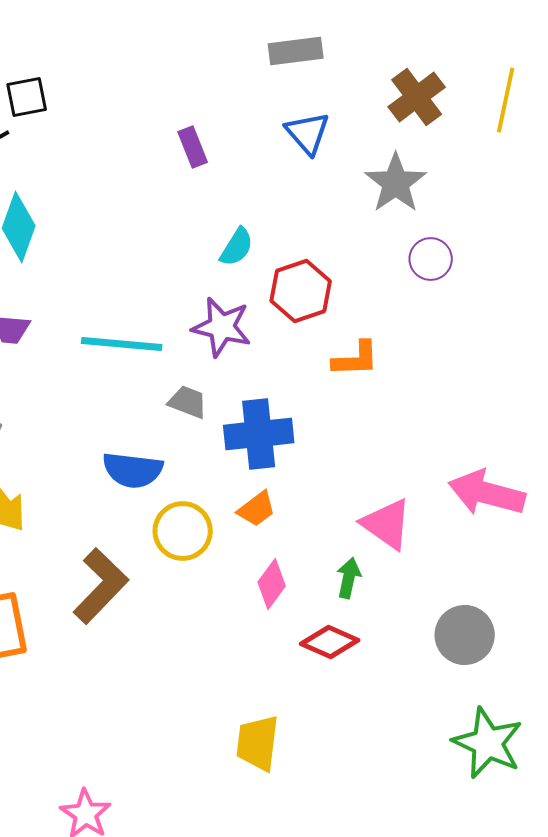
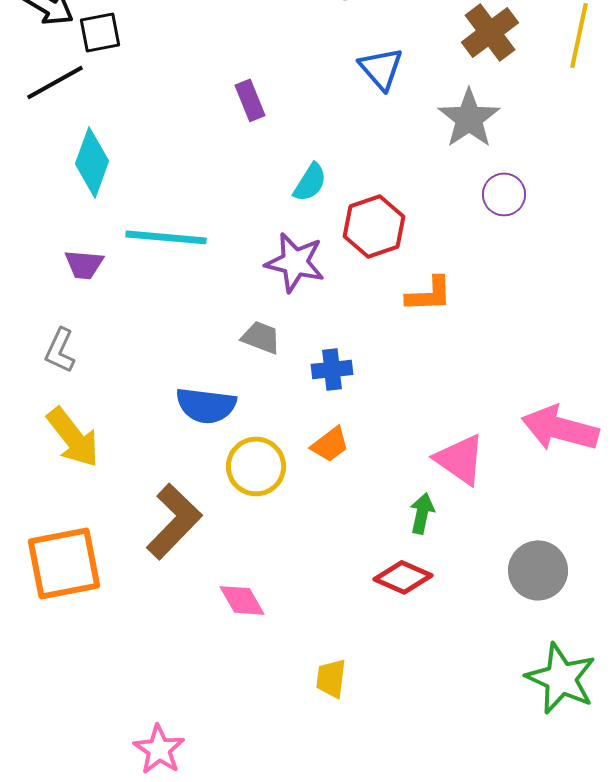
purple rectangle: (193, 147) -> (250, 100), moved
cyan line: (122, 344) -> (166, 237), moved
blue cross: (259, 434) -> (332, 369), size x0.6
pink diamond: (272, 584) -> (242, 600), moved, turned -66
yellow trapezoid: (258, 743) -> (331, 678), size x0.7

